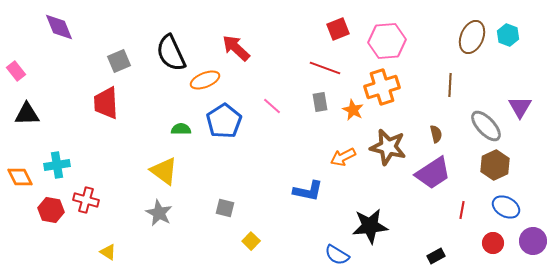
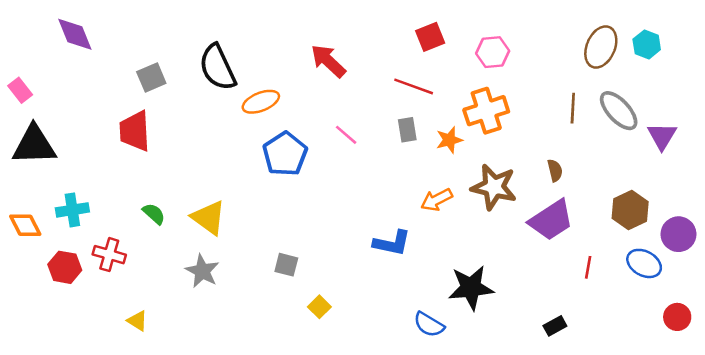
pink hexagon: (387, 41) -> (493, 52), size x0.7
red arrow: (236, 48) -> (328, 61), moved
orange star: (353, 110) -> (449, 140), turned 30
black triangle: (27, 114) -> (34, 145), size x1.4
gray ellipse: (486, 126) -> (619, 111), moved
green semicircle: (181, 129) -> (154, 214), moved, turned 42
purple circle: (533, 241) -> (678, 234), moved
red circle: (493, 243) -> (677, 317), moved

